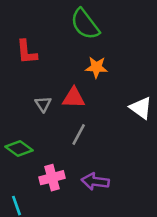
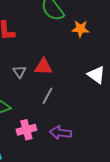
orange star: (96, 67) -> (80, 29), moved

